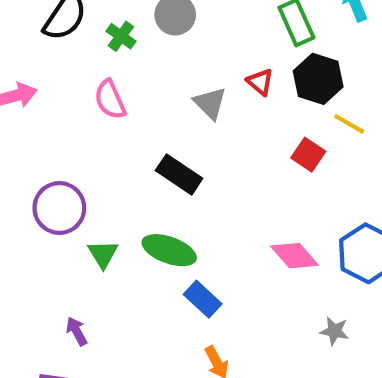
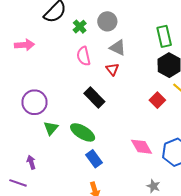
red triangle: (260, 82) -> (112, 69), moved
pink semicircle: (110, 100) -> (84, 56), moved
gray triangle: (210, 103) -> (118, 48), moved, turned -30

